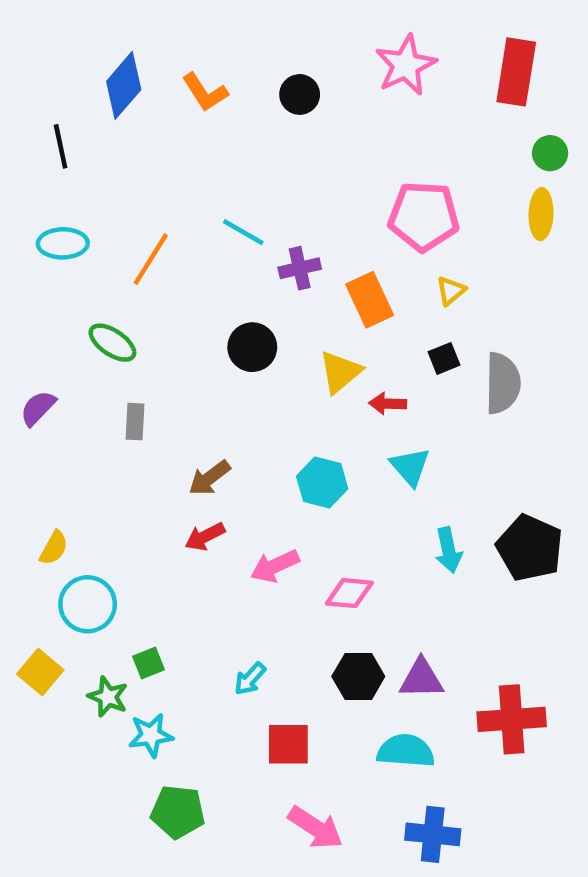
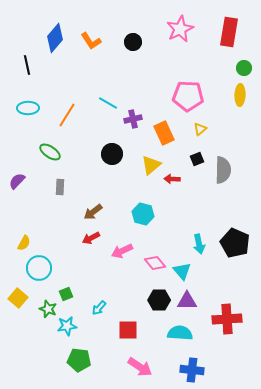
cyan triangle: (410, 467) -> (182, 271), moved
pink diamond: (349, 593) -> (155, 263), turned 45
cyan arrow: (250, 679) -> (99, 308), moved

